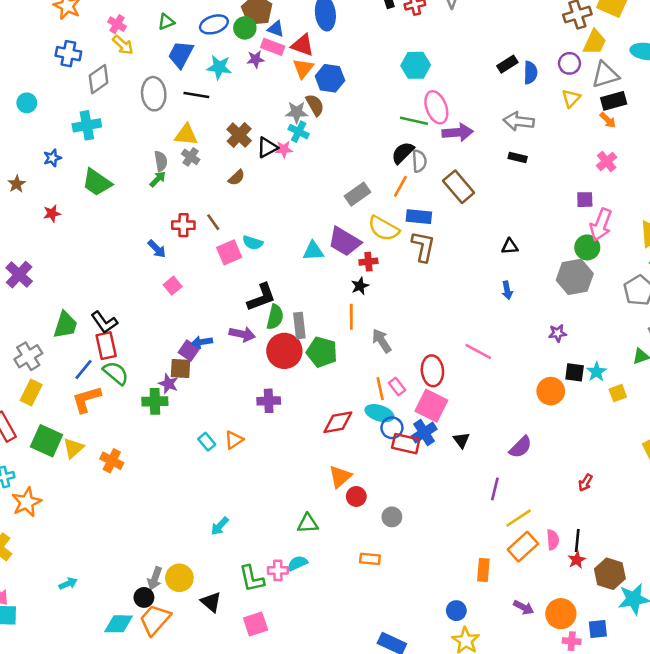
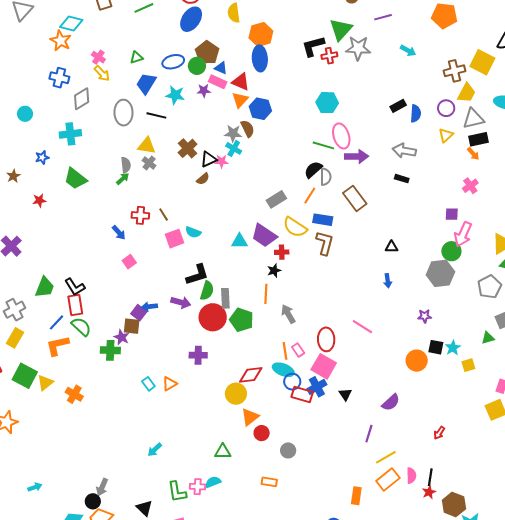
brown semicircle: (237, 178) -> (203, 179), moved
yellow circle: (179, 578) -> (236, 394), moved

